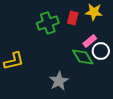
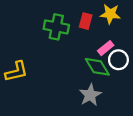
green cross: (48, 23) -> (56, 27), turned 30
gray star: (59, 81) -> (90, 95), moved

